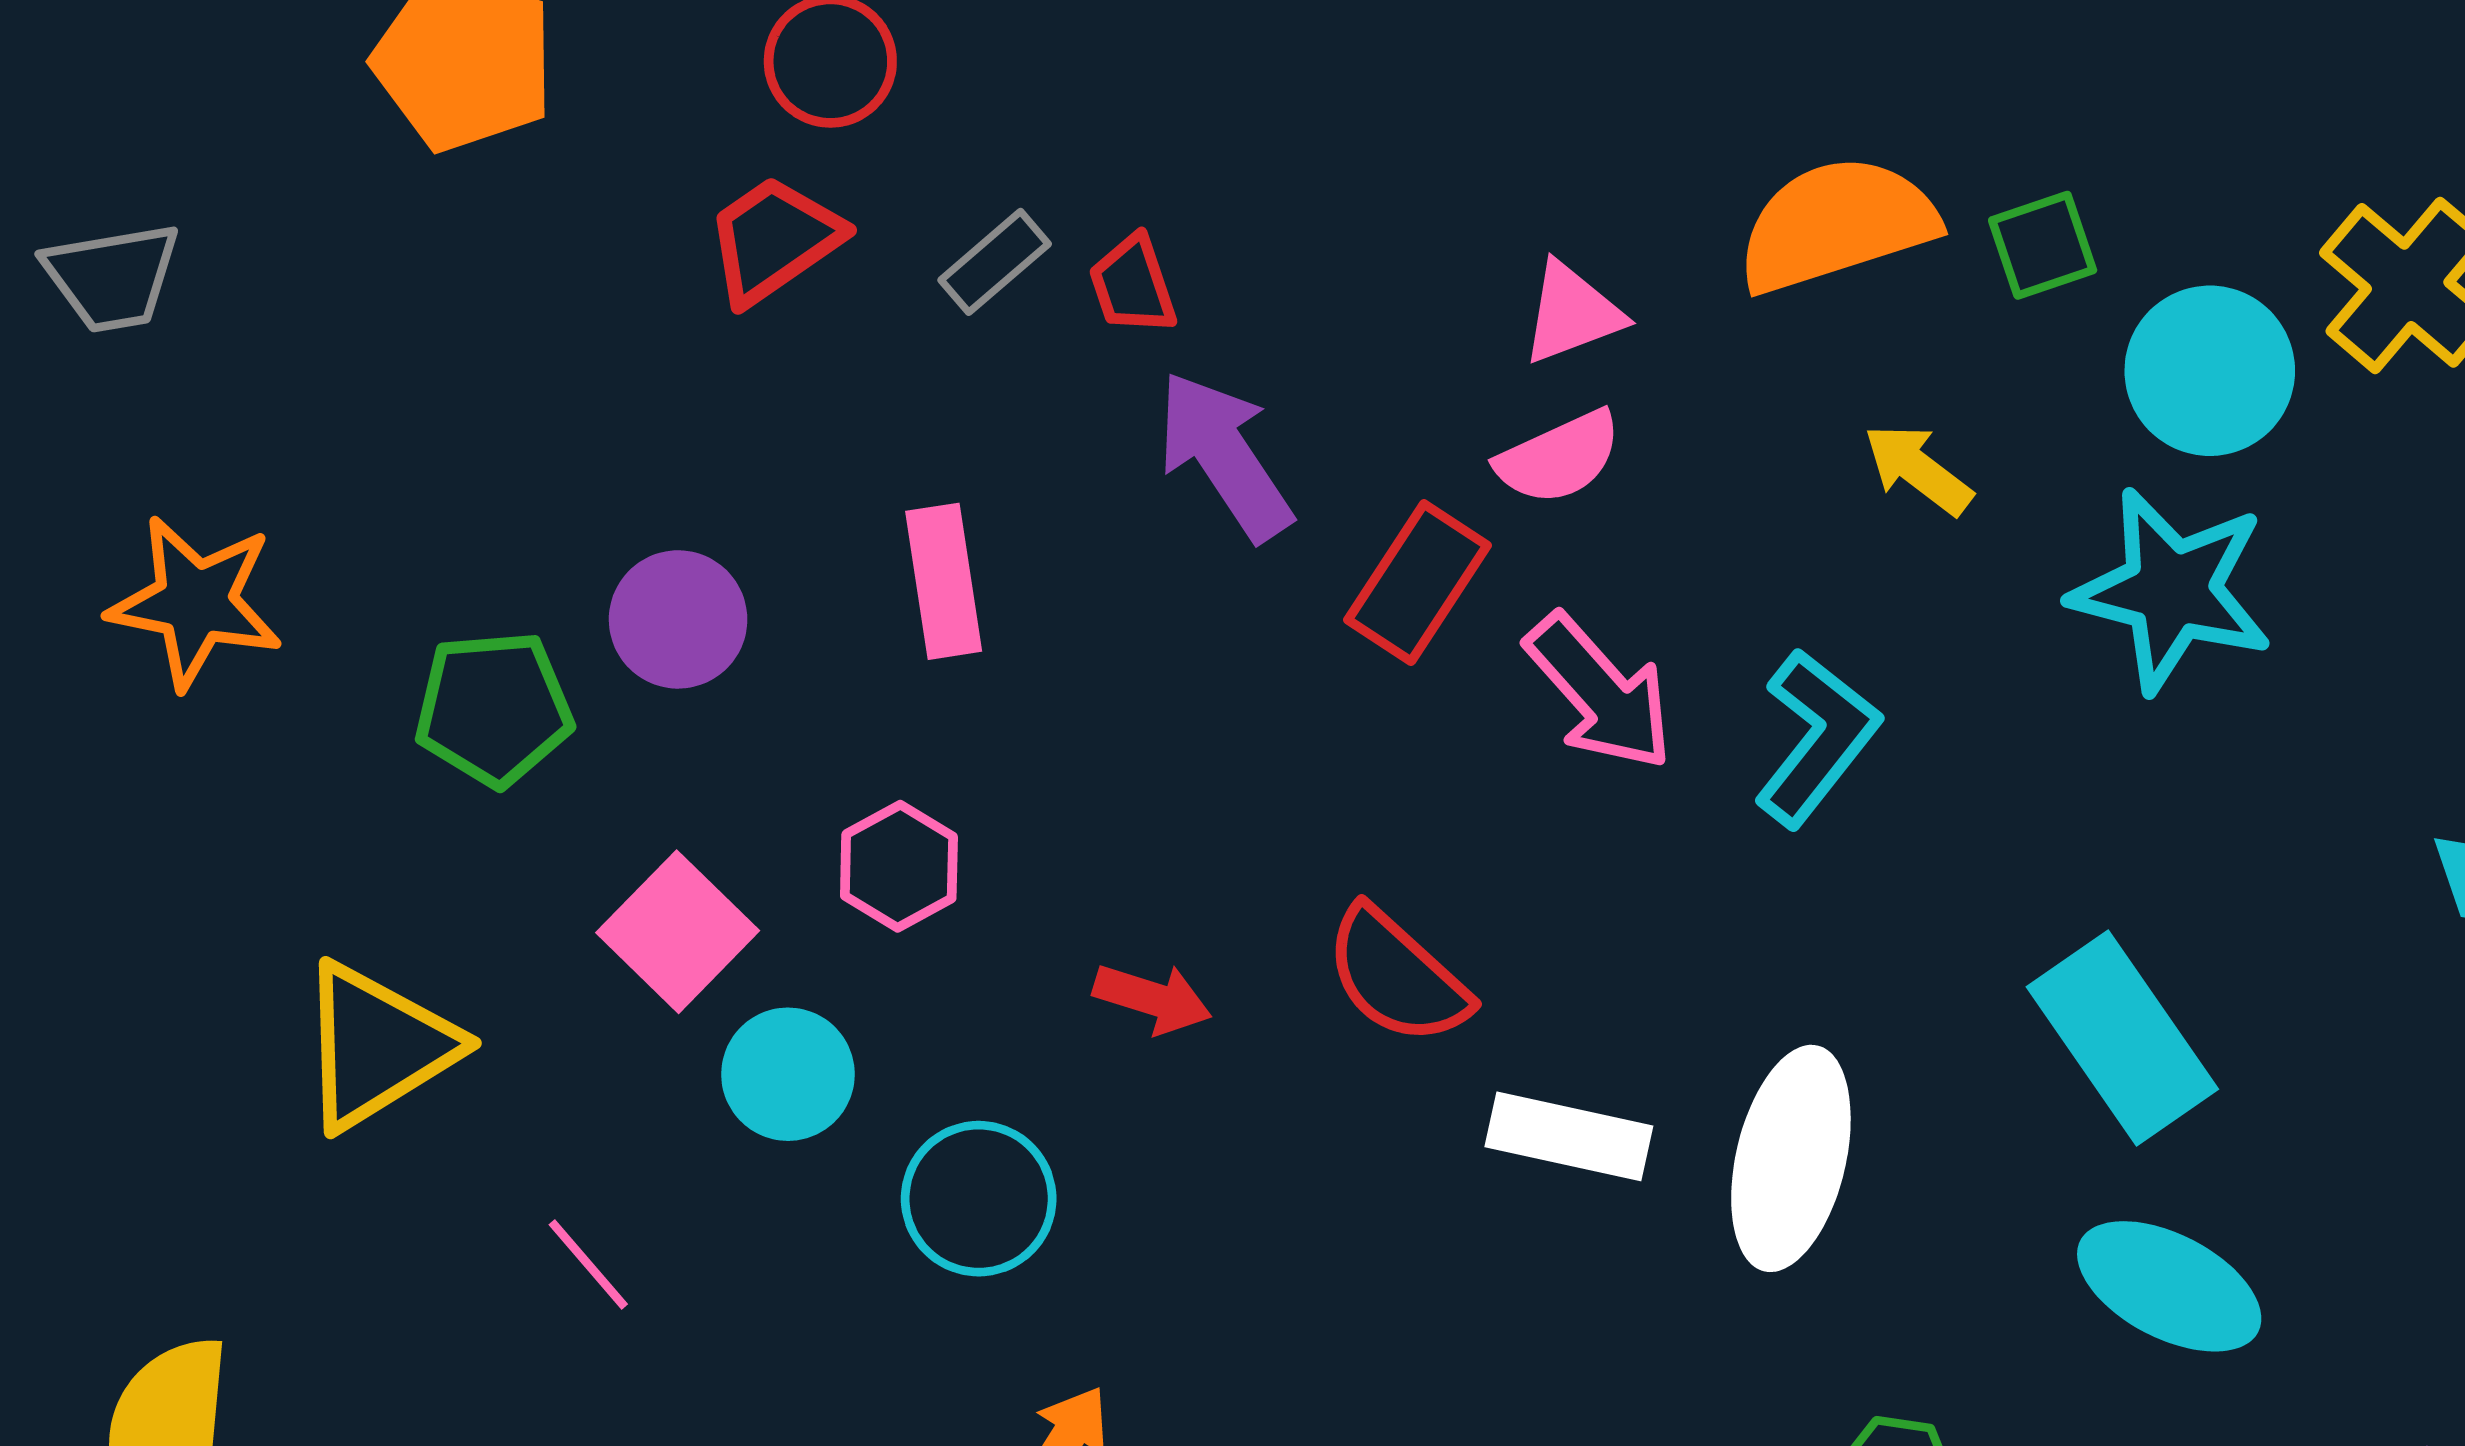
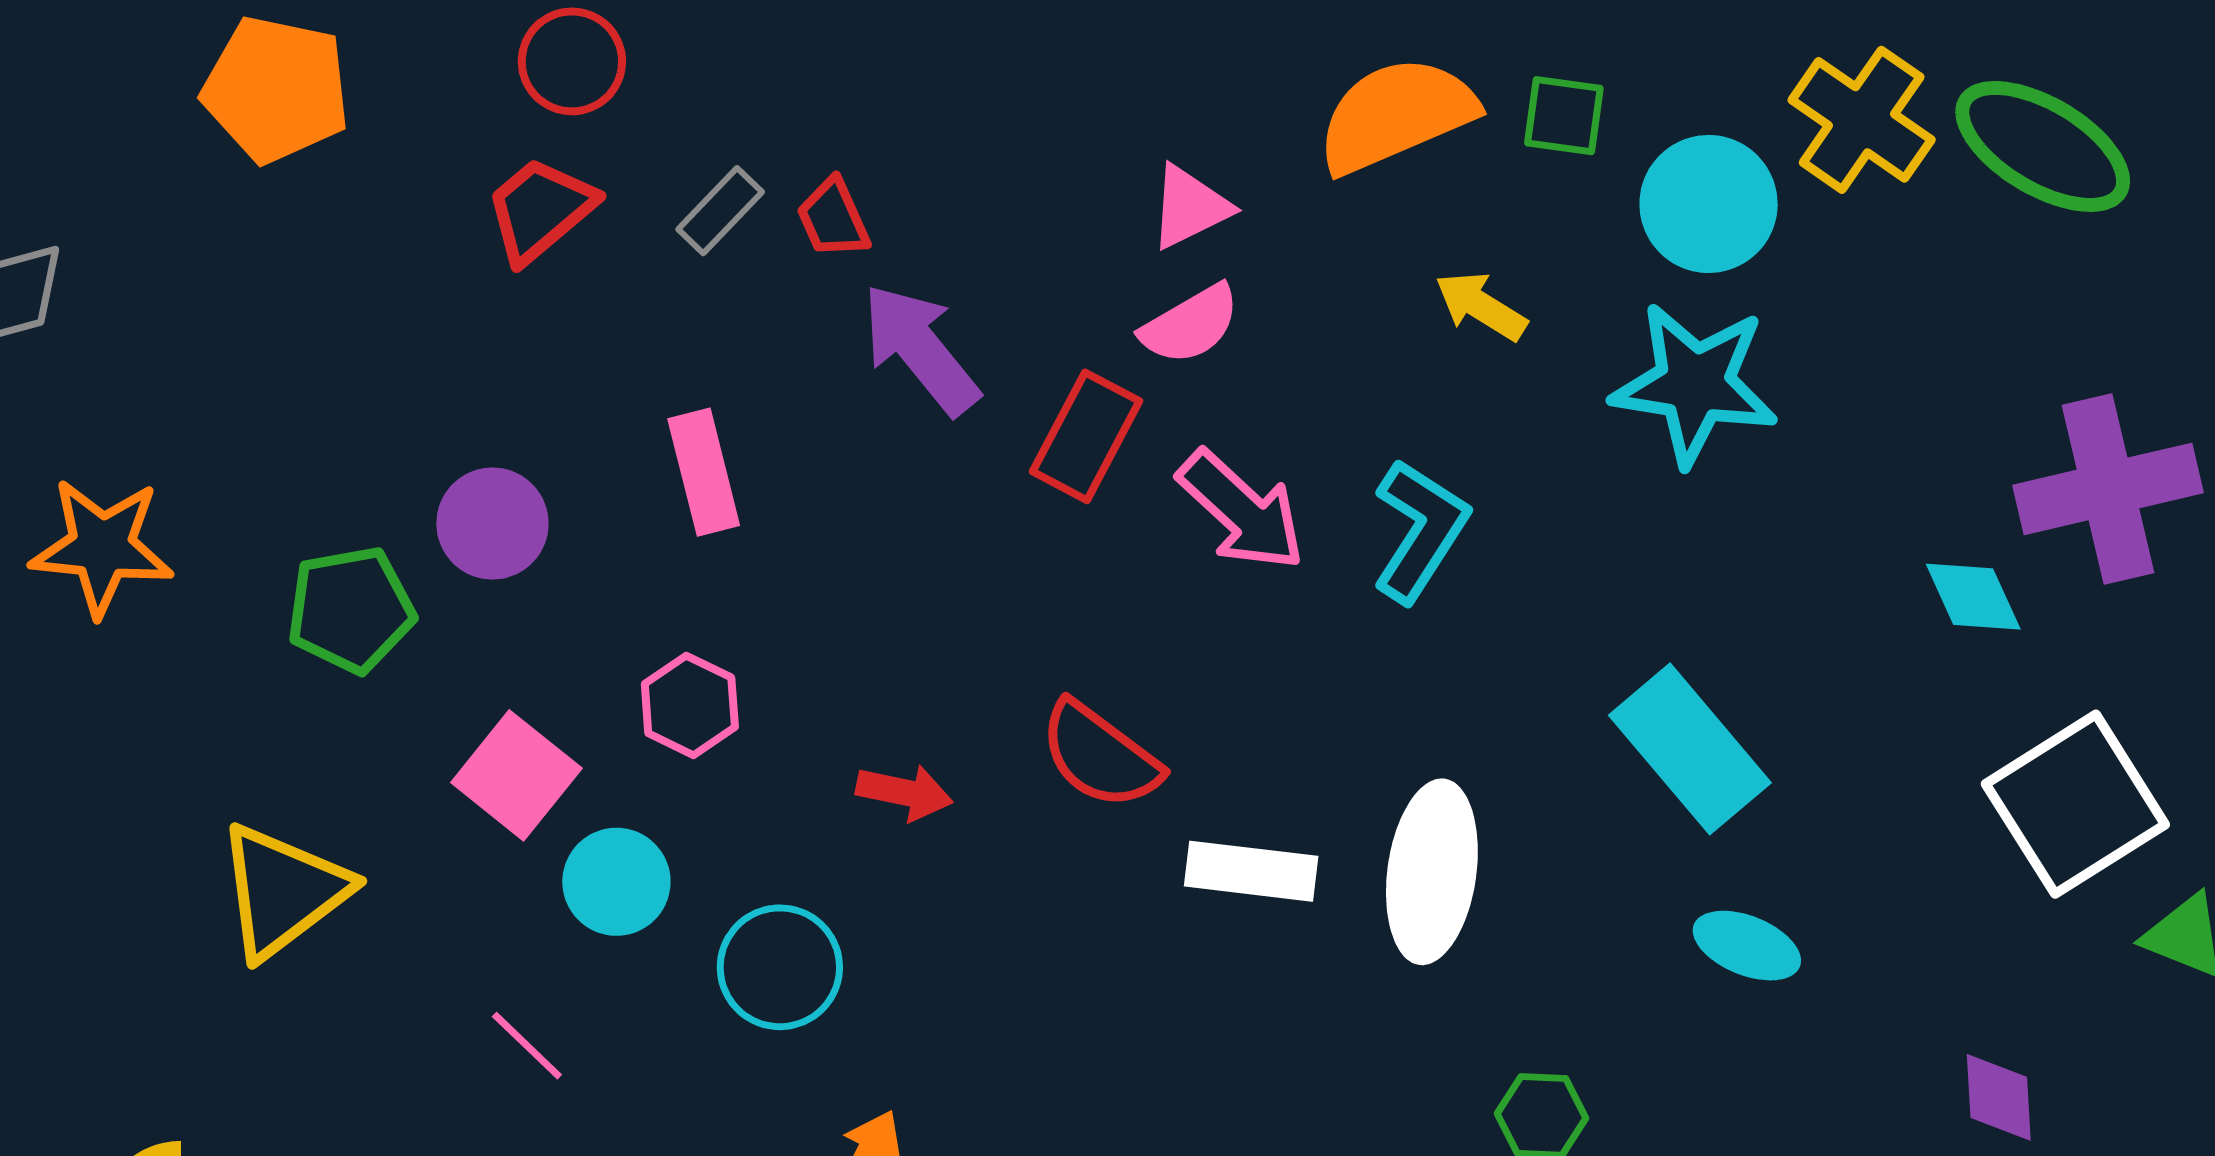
green square: (2043, 245) -> (1564, 116), turned 32
pink line: (588, 1264) -> (527, 1046), moved
cyan ellipse: (2169, 1286) -> (1747, 946), size x0.7

